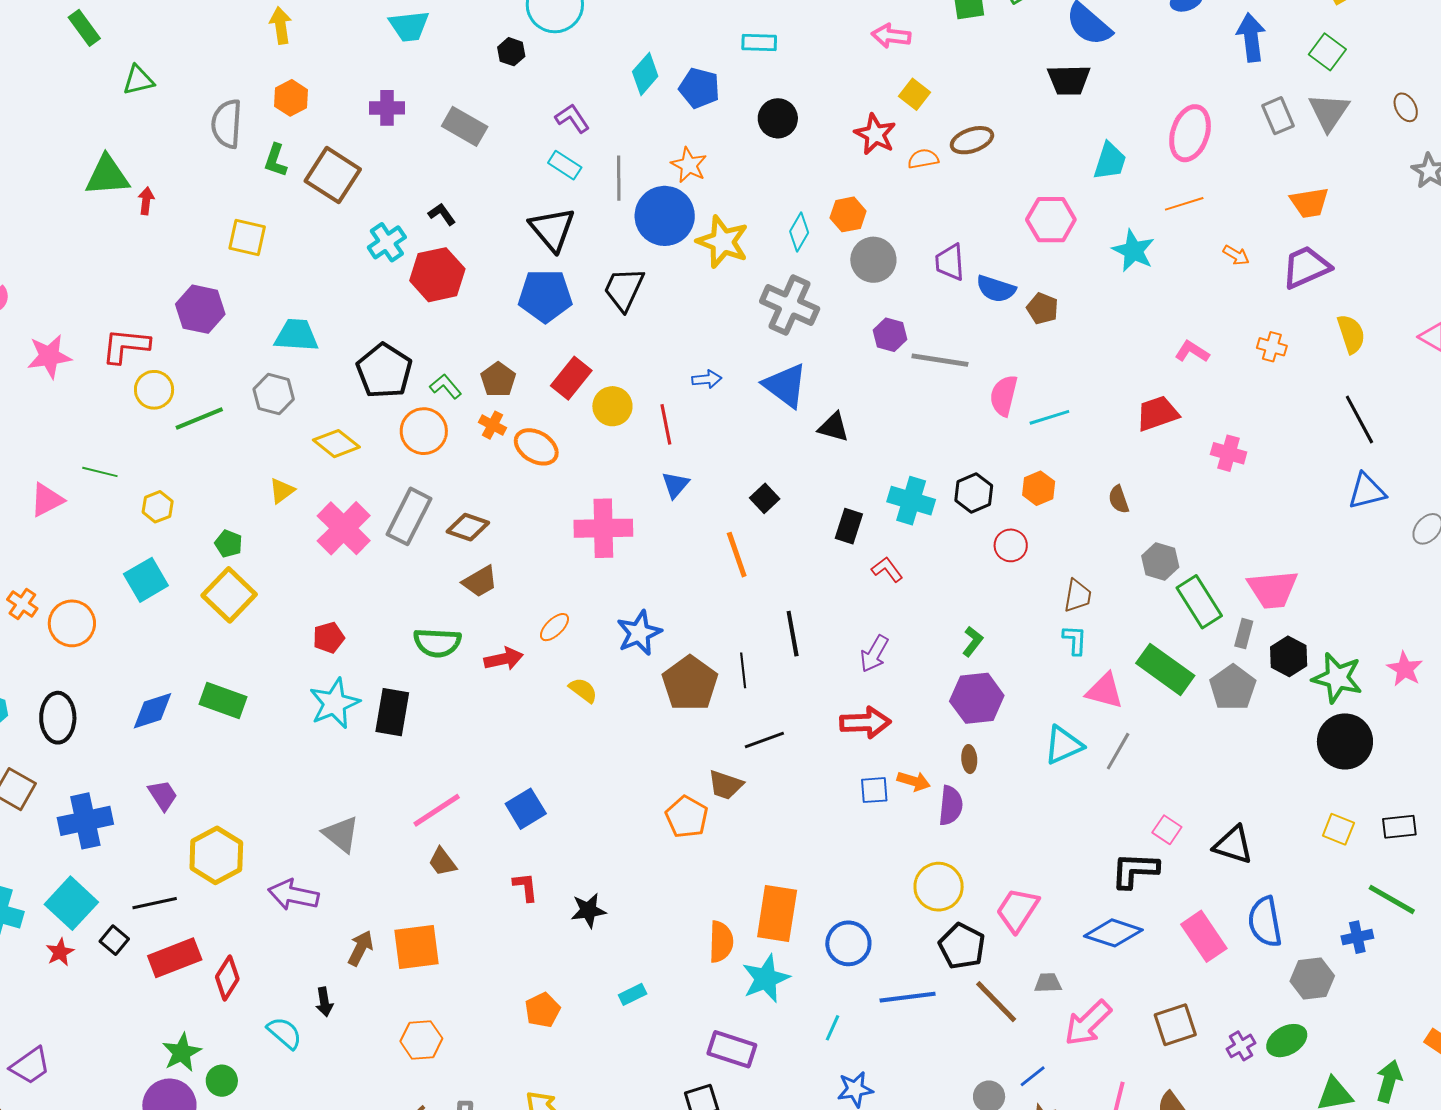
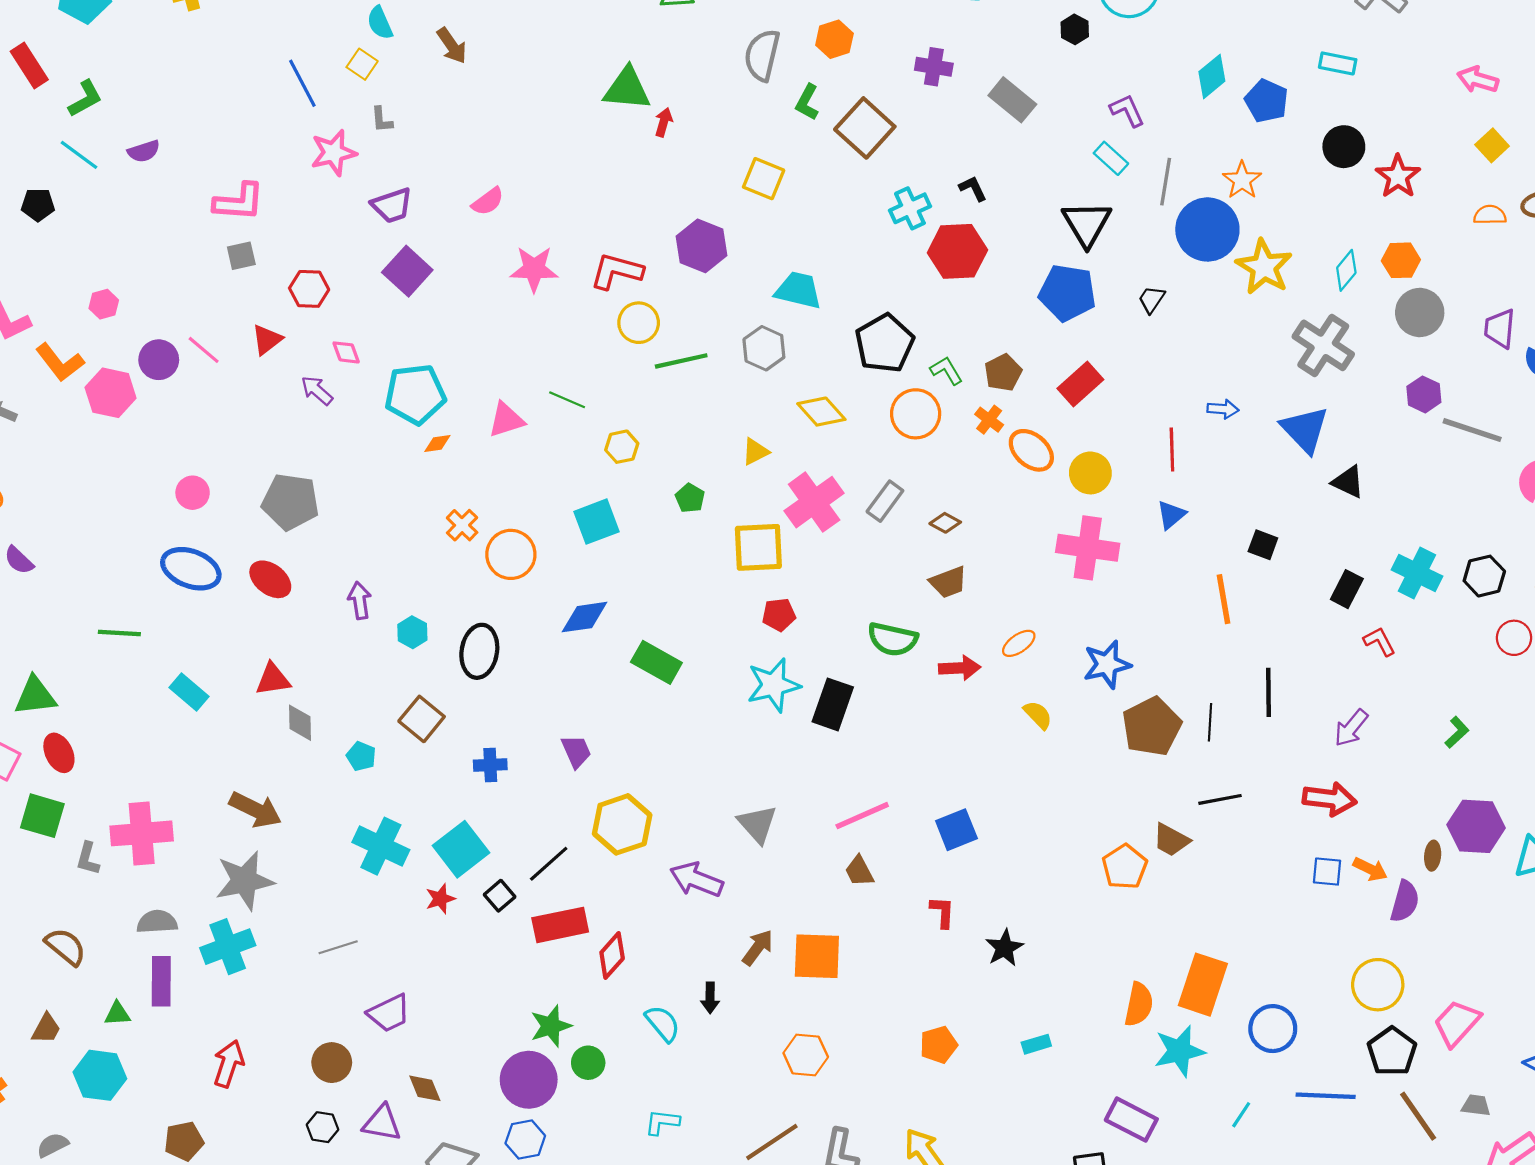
red star: (875, 134) -> (1398, 176), moved
black trapezoid: (624, 289) -> (1152, 299), size x0.6
yellow circle: (612, 406) -> (1090, 473), moved
black square: (765, 498) -> (1263, 545), turned -36
gray rectangle: (409, 516) -> (885, 501), size x0.7
brown diamond: (468, 527) -> (945, 523), size x0.7
yellow square: (229, 595) -> (758, 547), moved, turned 34
purple hexagon: (977, 698) -> (1476, 826), moved
blue diamond: (153, 711) -> (584, 617), moved
blue cross: (85, 821) -> (490, 765), size x0.6
black line: (155, 903) -> (549, 864), turned -39
black star: (588, 910) -> (1004, 948), turned -30

